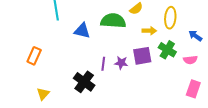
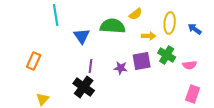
blue triangle: (82, 31) -> (82, 36), turned 42
blue arrow: (195, 36) -> (195, 29), moved
purple line: (103, 64) -> (91, 66), moved

